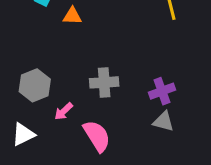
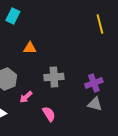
orange triangle: (72, 16) -> (30, 48), moved
pink semicircle: (97, 136) -> (49, 114), size x0.7

